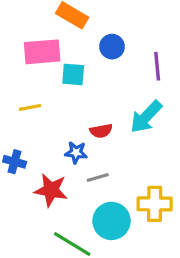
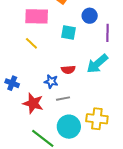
blue circle: (112, 47) -> (90, 16), moved
cyan square: (73, 74) -> (68, 33), moved
yellow line: (30, 107) -> (31, 43), moved, turned 48

